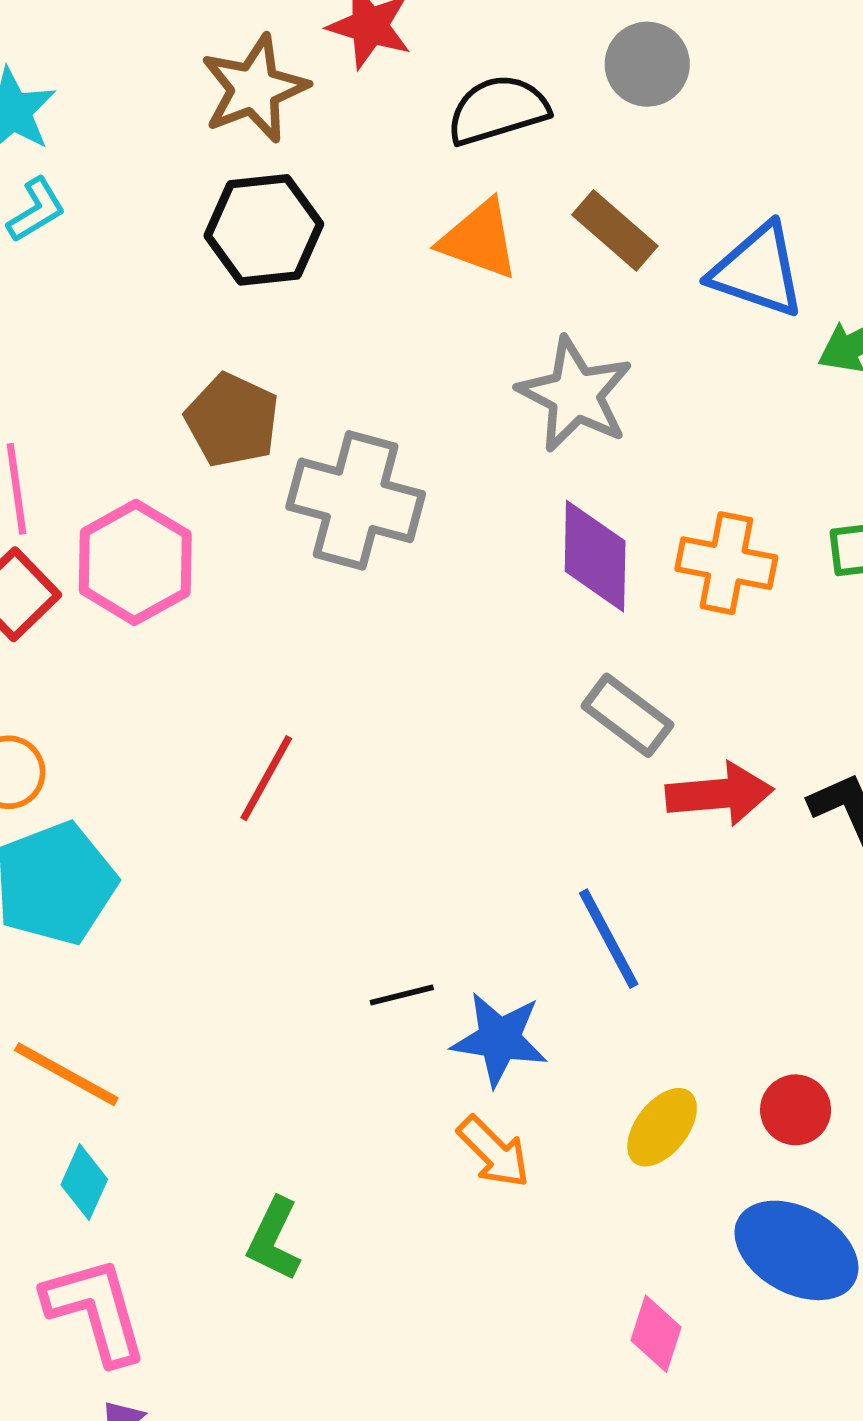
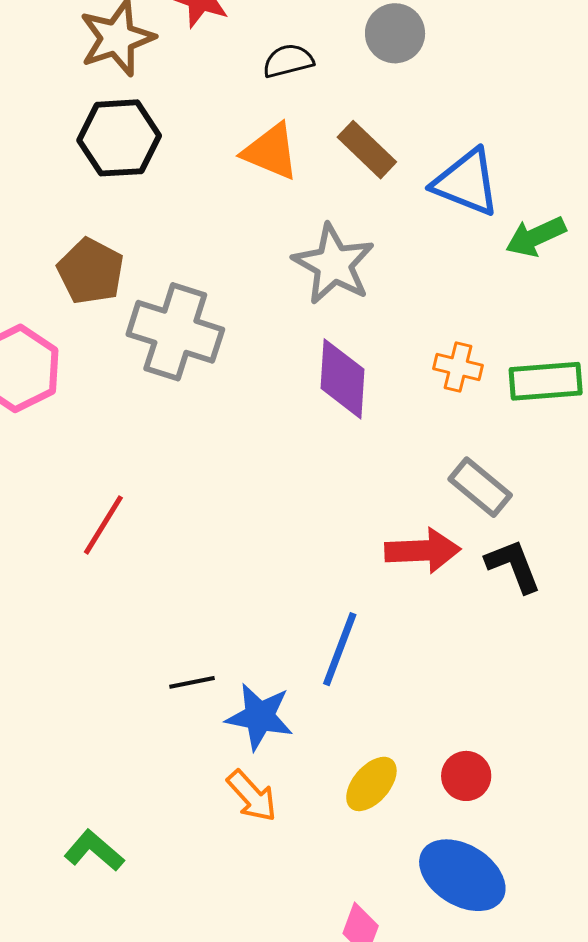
black semicircle: (498, 110) -> (288, 61), size x0.7
orange cross: (726, 563) -> (458, 367), moved, size x0.7
gray rectangle: (627, 715) -> (480, 487), moved
blue line: (609, 939) -> (340, 649), turned 46
green L-shape: (274, 1239) -> (94, 851), turned 102

